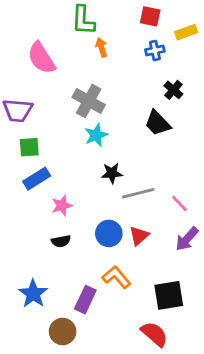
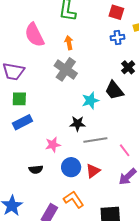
orange arrow: (101, 47) -> (69, 43), moved
cyan star: (96, 135) -> (90, 100), moved
pink star: (62, 206) -> (53, 145), moved

